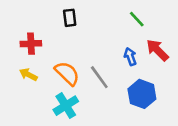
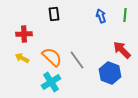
green line: (137, 19) -> (125, 15), moved, turned 48
red arrow: (157, 50) -> (122, 50), moved
blue arrow: (130, 57) -> (101, 16), moved

